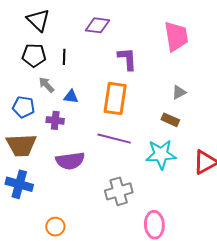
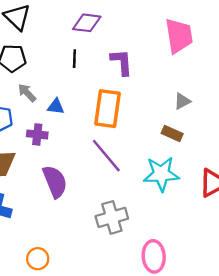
black line: (64, 57) -> (74, 59), moved
purple line: (114, 139) -> (106, 156), turned 36
purple semicircle: (70, 161) -> (55, 182), turned -104

